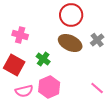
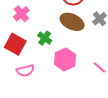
pink cross: (20, 35) -> (21, 14), turned 35
pink hexagon: (49, 87) -> (65, 59), moved

